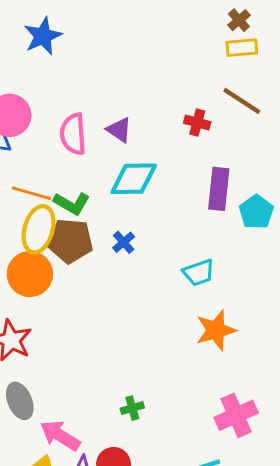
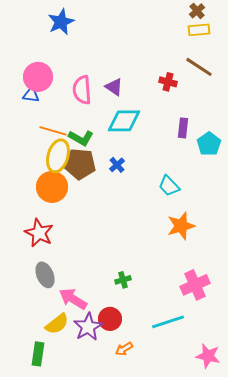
purple rectangle: (219, 189) -> (183, 128), size x0.7
cyan trapezoid: (199, 273) -> (169, 186), turned 65

